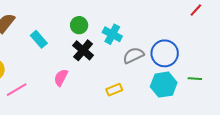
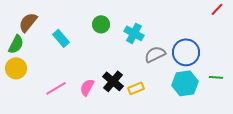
black cross: (83, 50) -> (113, 81), moved
pink semicircle: (61, 78) -> (87, 87), moved
pink line: (17, 90) -> (56, 88), moved

